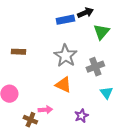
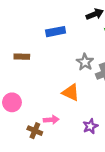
blue rectangle: (65, 20) -> (56, 32), moved
gray star: (65, 56) -> (85, 62), moved, size x0.7

